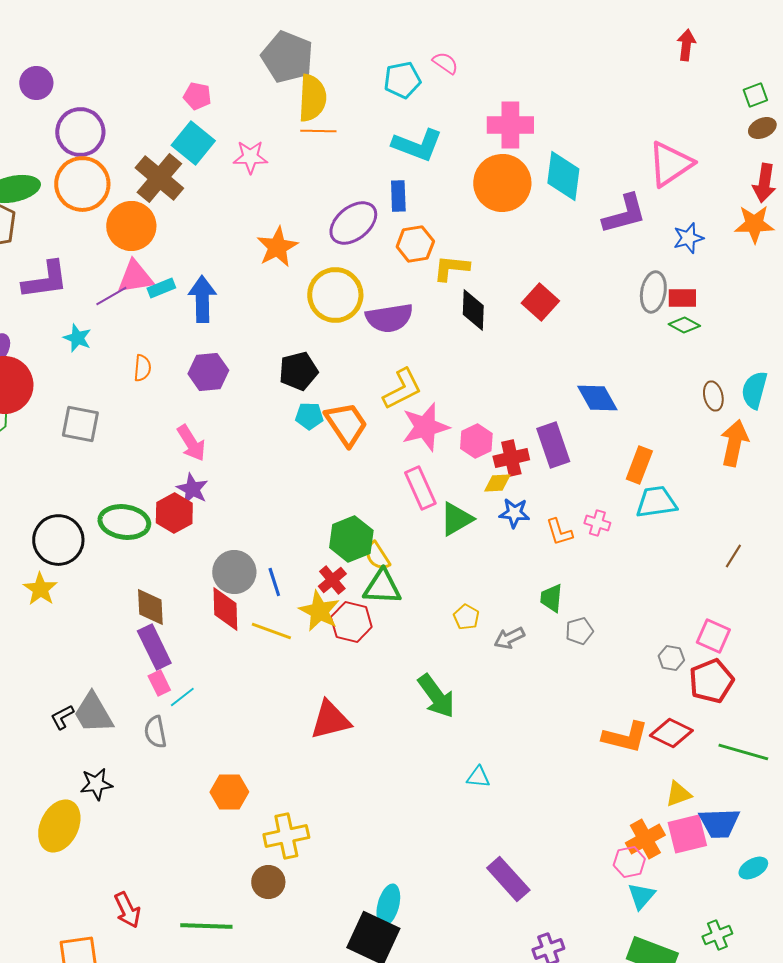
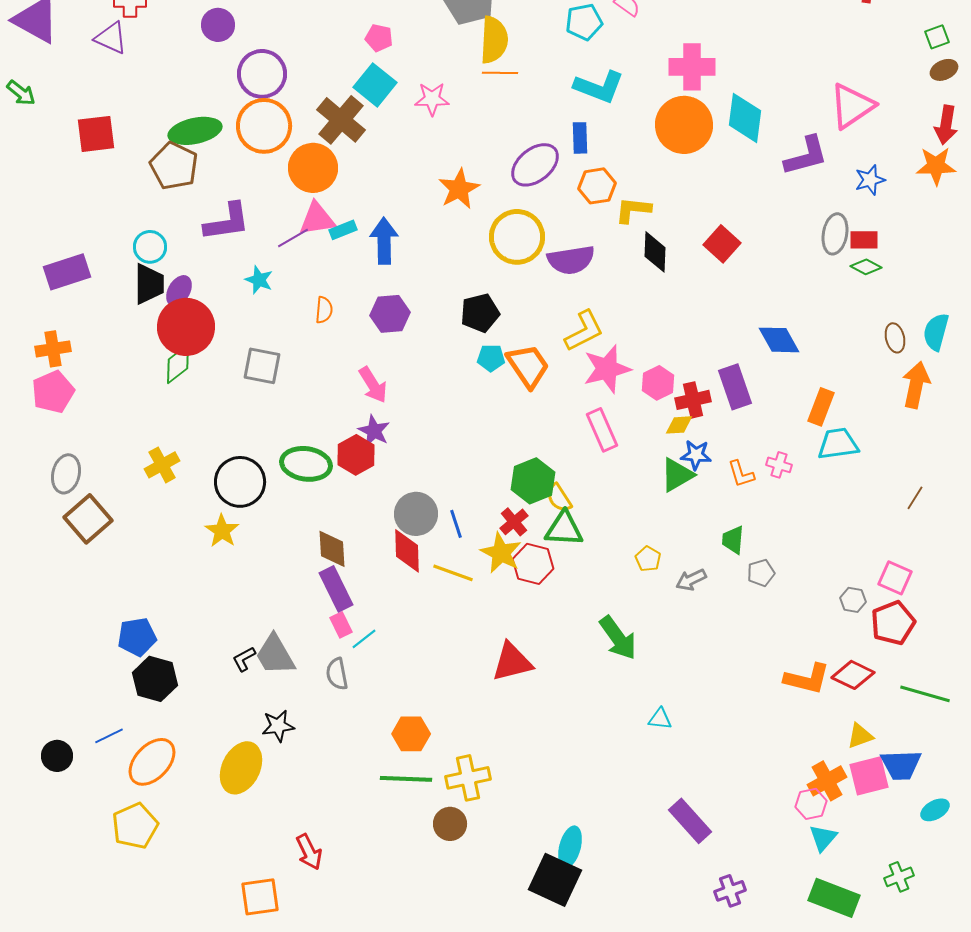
green triangle: (456, 519) -> (677, 475), moved
green line: (206, 926) -> (406, 779), moved

